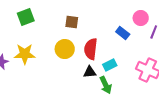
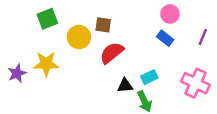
pink circle: (141, 18) -> (170, 14), moved
yellow circle: (65, 49) -> (79, 37), moved
red semicircle: (91, 49) -> (112, 53), moved, turned 45

